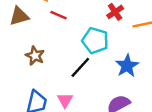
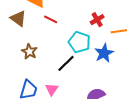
brown triangle: (19, 16) -> (18, 18), turned 48
blue star: (127, 66) -> (104, 53), moved

